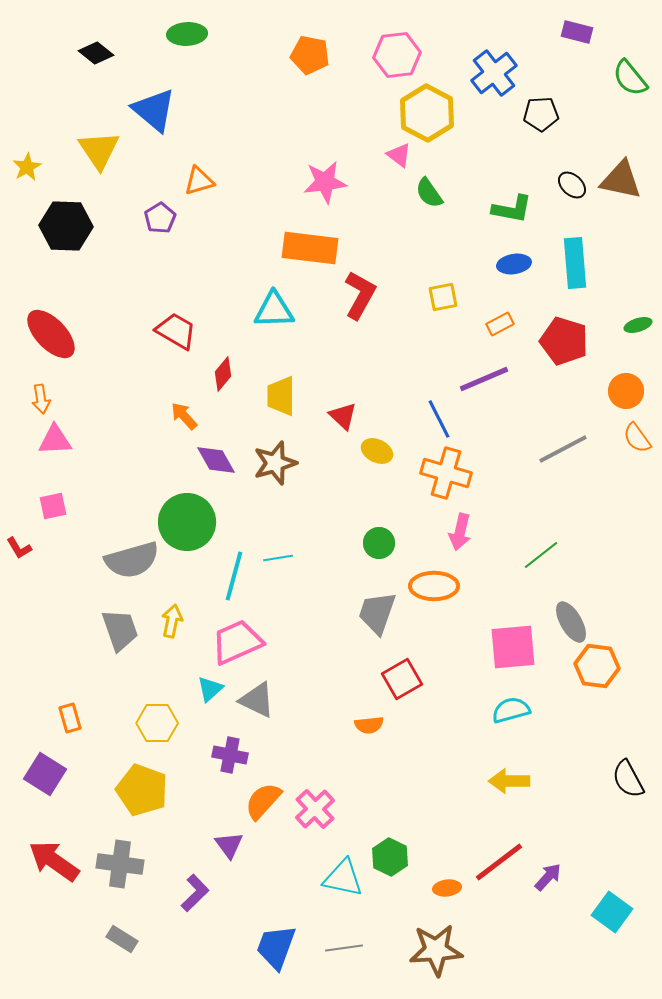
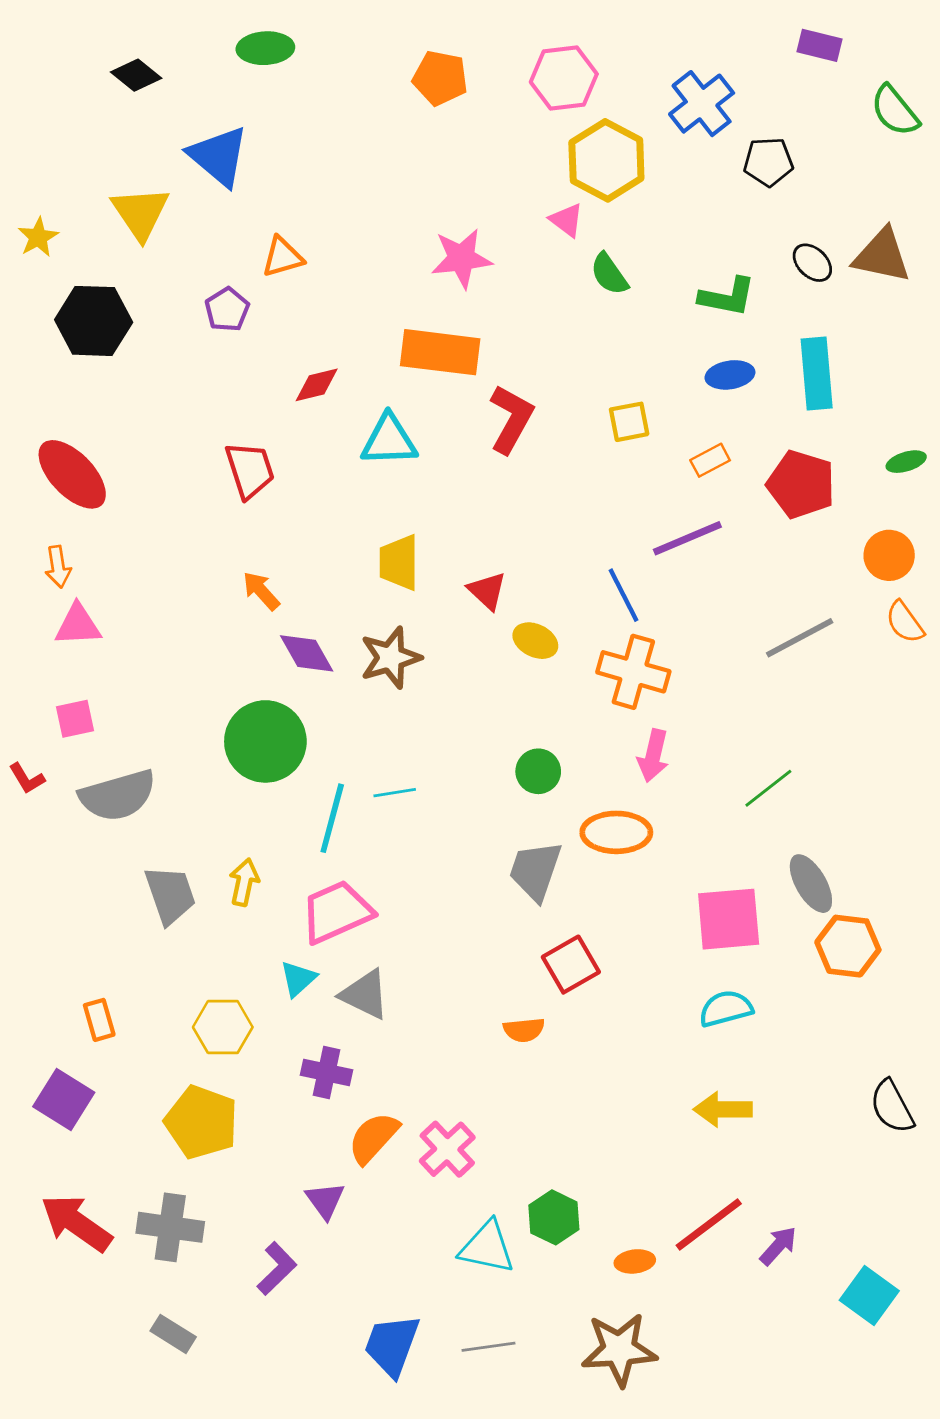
red trapezoid: (176, 331) -> (250, 470), turned 42
red diamond: (223, 374) -> (317, 385), moved, turned 36
gray semicircle: (132, 560) -> (118, 795), moved

